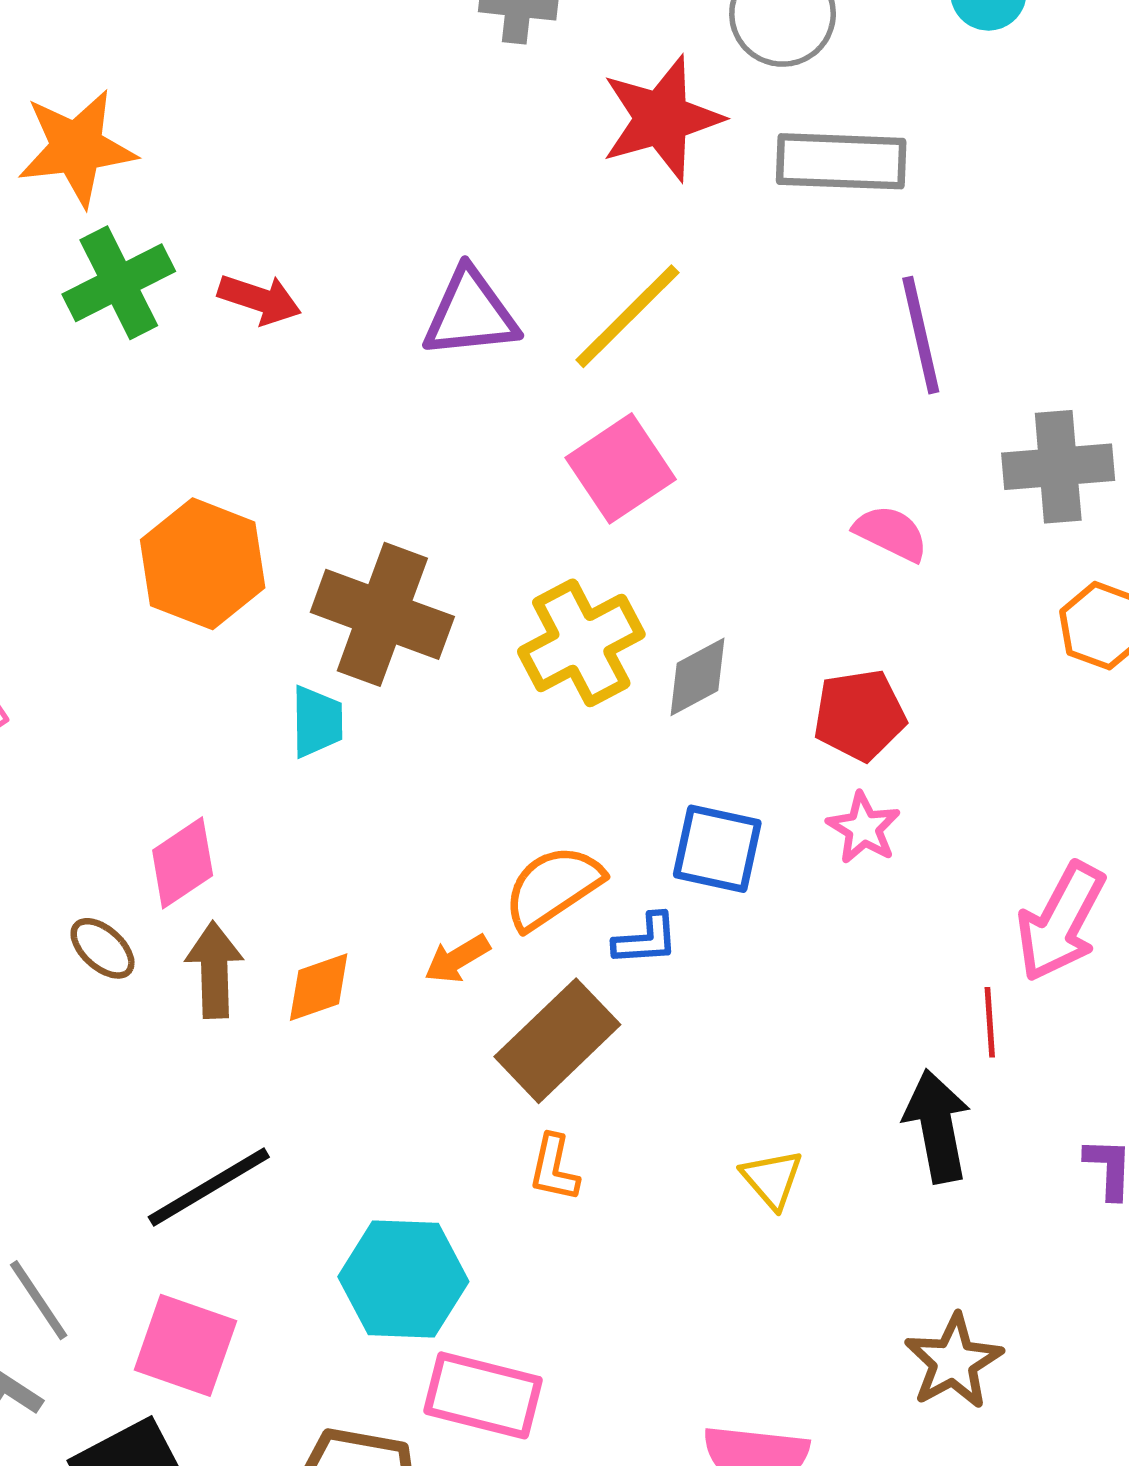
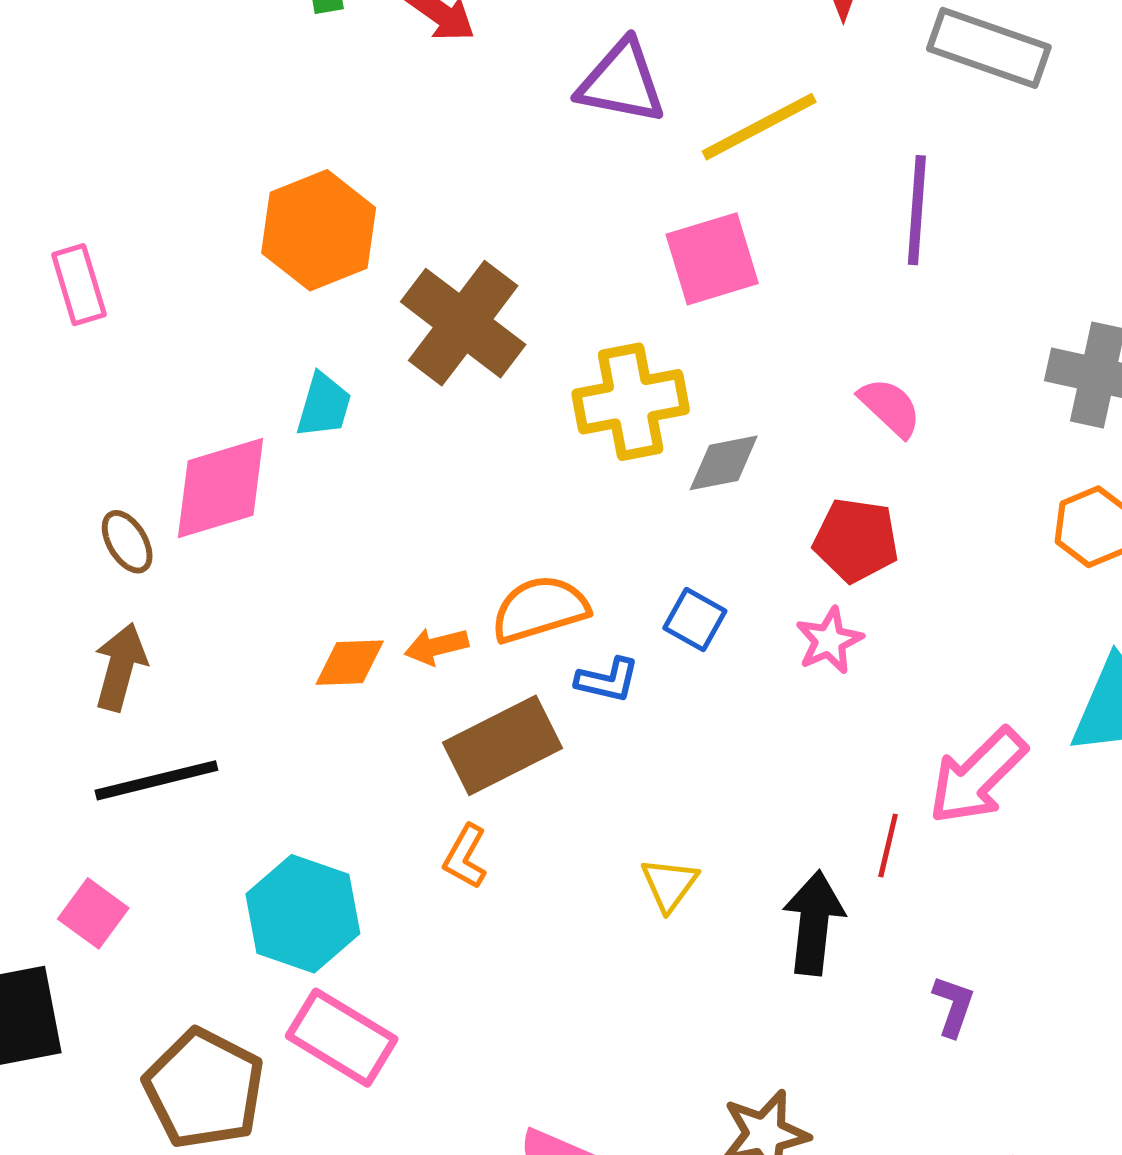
purple line: (921, 335) -> (917, 210), moved
pink semicircle: (891, 533) -> (890, 407), moved
cyan trapezoid: (317, 722) -> (324, 405), moved
blue square: (717, 849) -> (695, 620), size x0.7
pink diamond: (183, 863) -> (221, 488), size x1.4
brown arrow: (214, 970) -> (120, 667), moved
orange diamond: (319, 987) -> (350, 663), moved
yellow triangle: (772, 1179) -> (669, 884), moved
pink square: (185, 1345) -> (93, 913), size x0.7

